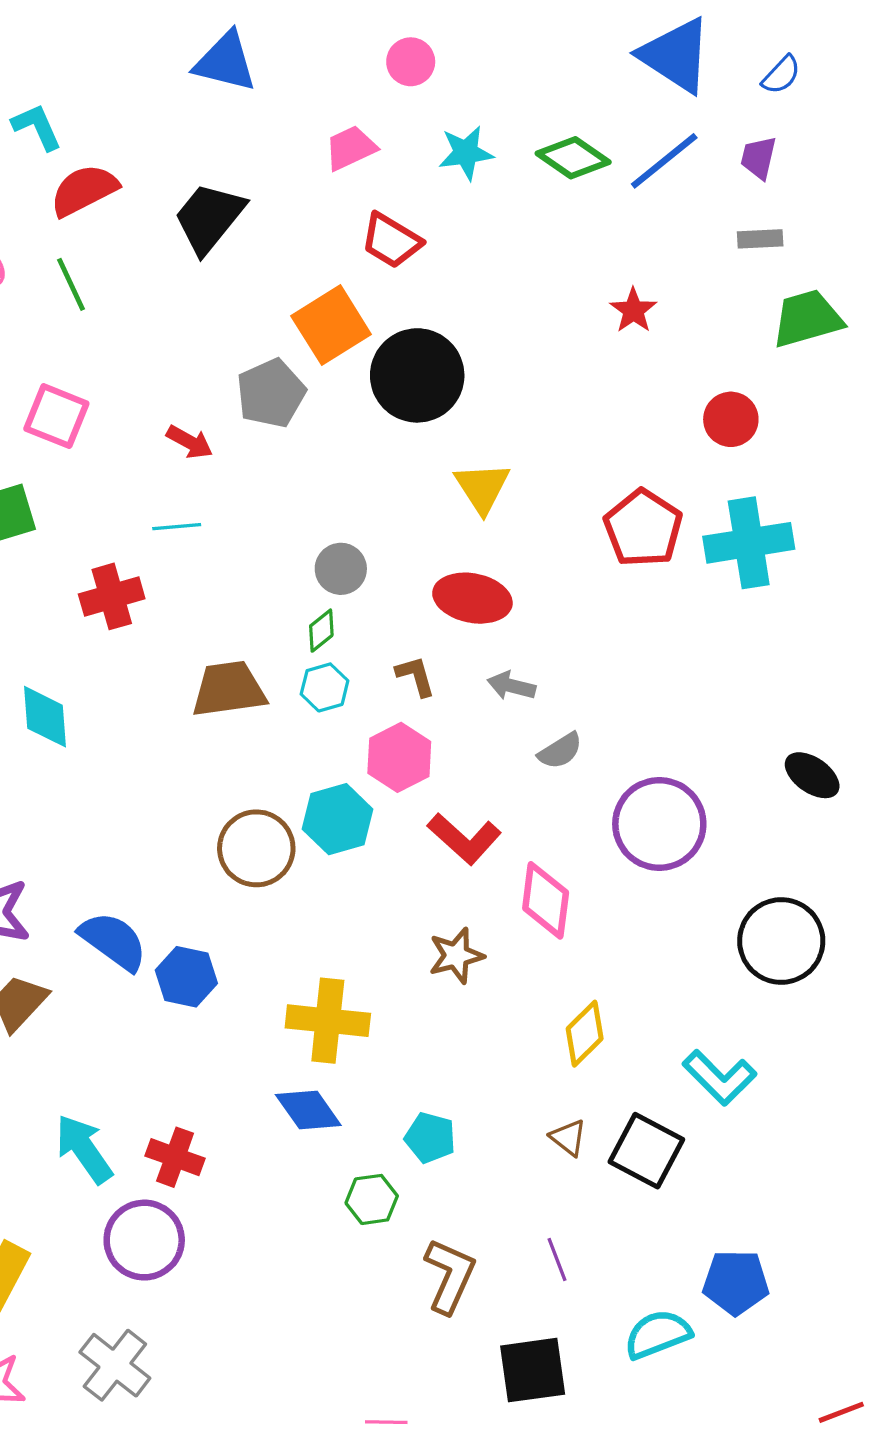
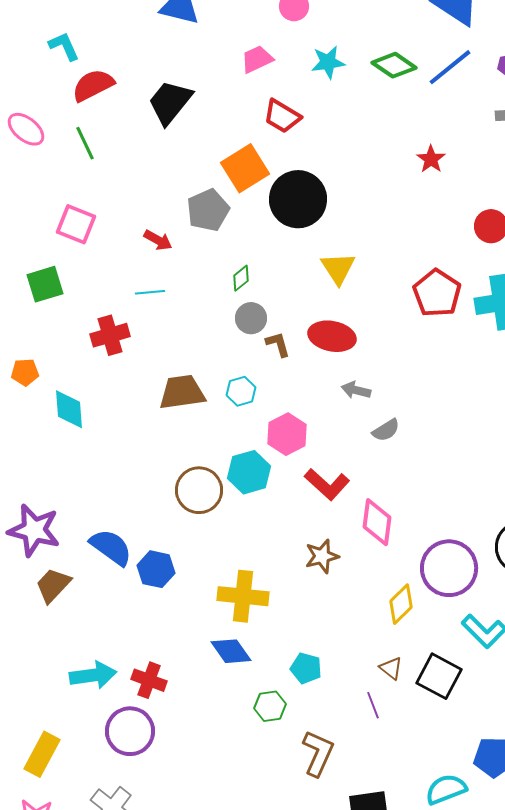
green diamond: (321, 631) -> (241, 278), moved
brown L-shape: (416, 676) -> (278, 344), moved
purple circle: (659, 824) -> (449, 568), moved
cyan arrow: (84, 1149) -> (93, 675), turned 117
purple line: (557, 1260) -> (373, 705), moved

